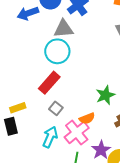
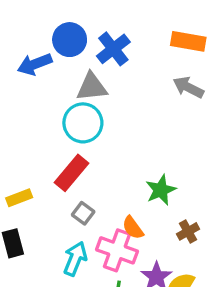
yellow rectangle: (18, 108) -> (19, 198), moved
orange semicircle: (87, 118) -> (133, 228), turned 77
pink cross: (77, 133) -> (117, 250), turned -30

